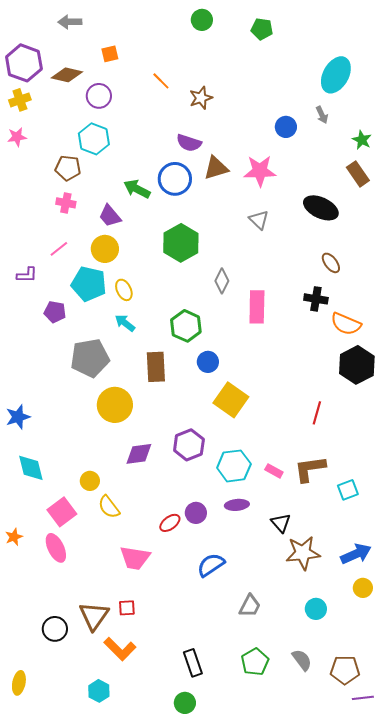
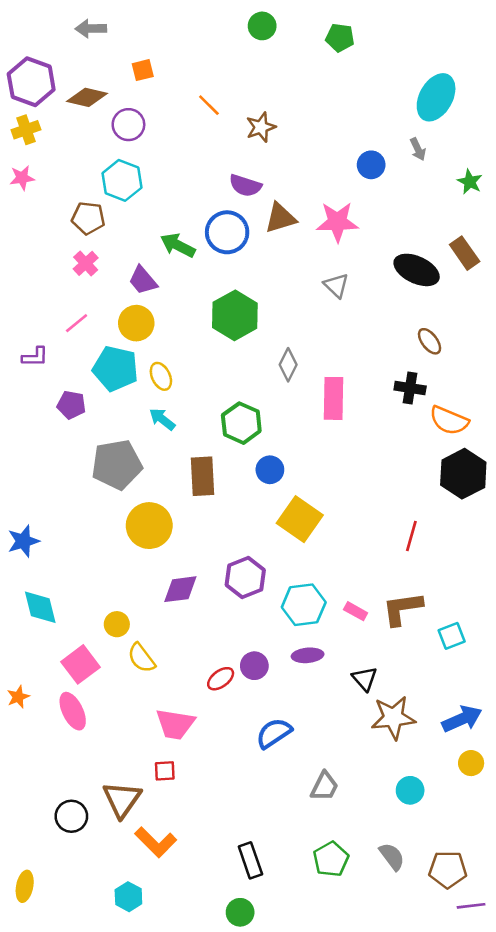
brown rectangle: (358, 174) -> (465, 253), moved
pink cross: (66, 203) -> (86, 263), turned 36
red square: (127, 608) -> (165, 771), moved

